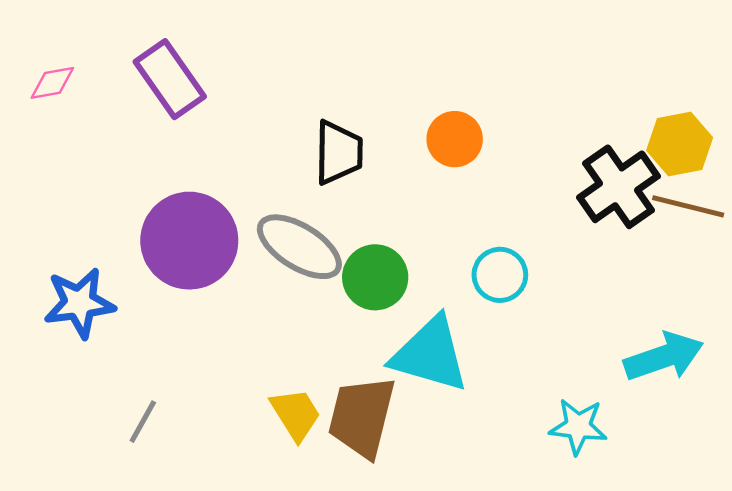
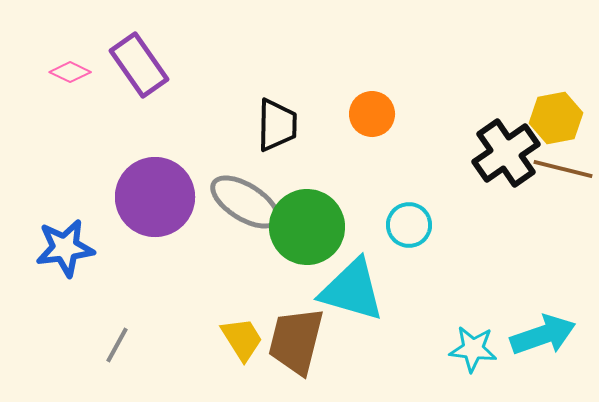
pink diamond: (52, 83) -> (70, 72), moved, turned 36
green circle: (375, 277) -> (307, 227), size x1.4
cyan arrow: (664, 357) -> (543, 335), moved

